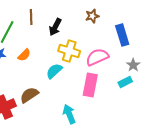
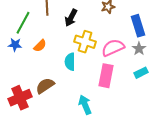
gray star: (133, 65) -> (139, 49), moved
cyan semicircle: (54, 71) -> (70, 62), turned -48

